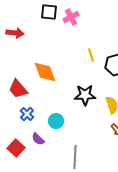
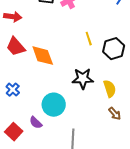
red trapezoid: (18, 89) -> (16, 47), moved
blue cross: (27, 114) -> (13, 90), moved
cyan circle: (56, 121) -> (54, 105), size x1.5

